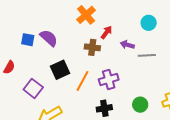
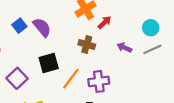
red arrow: (106, 32) -> (105, 22), moved
blue square: (28, 40) -> (19, 26), turned 32
gray line: (147, 55) -> (152, 49), moved, turned -30

